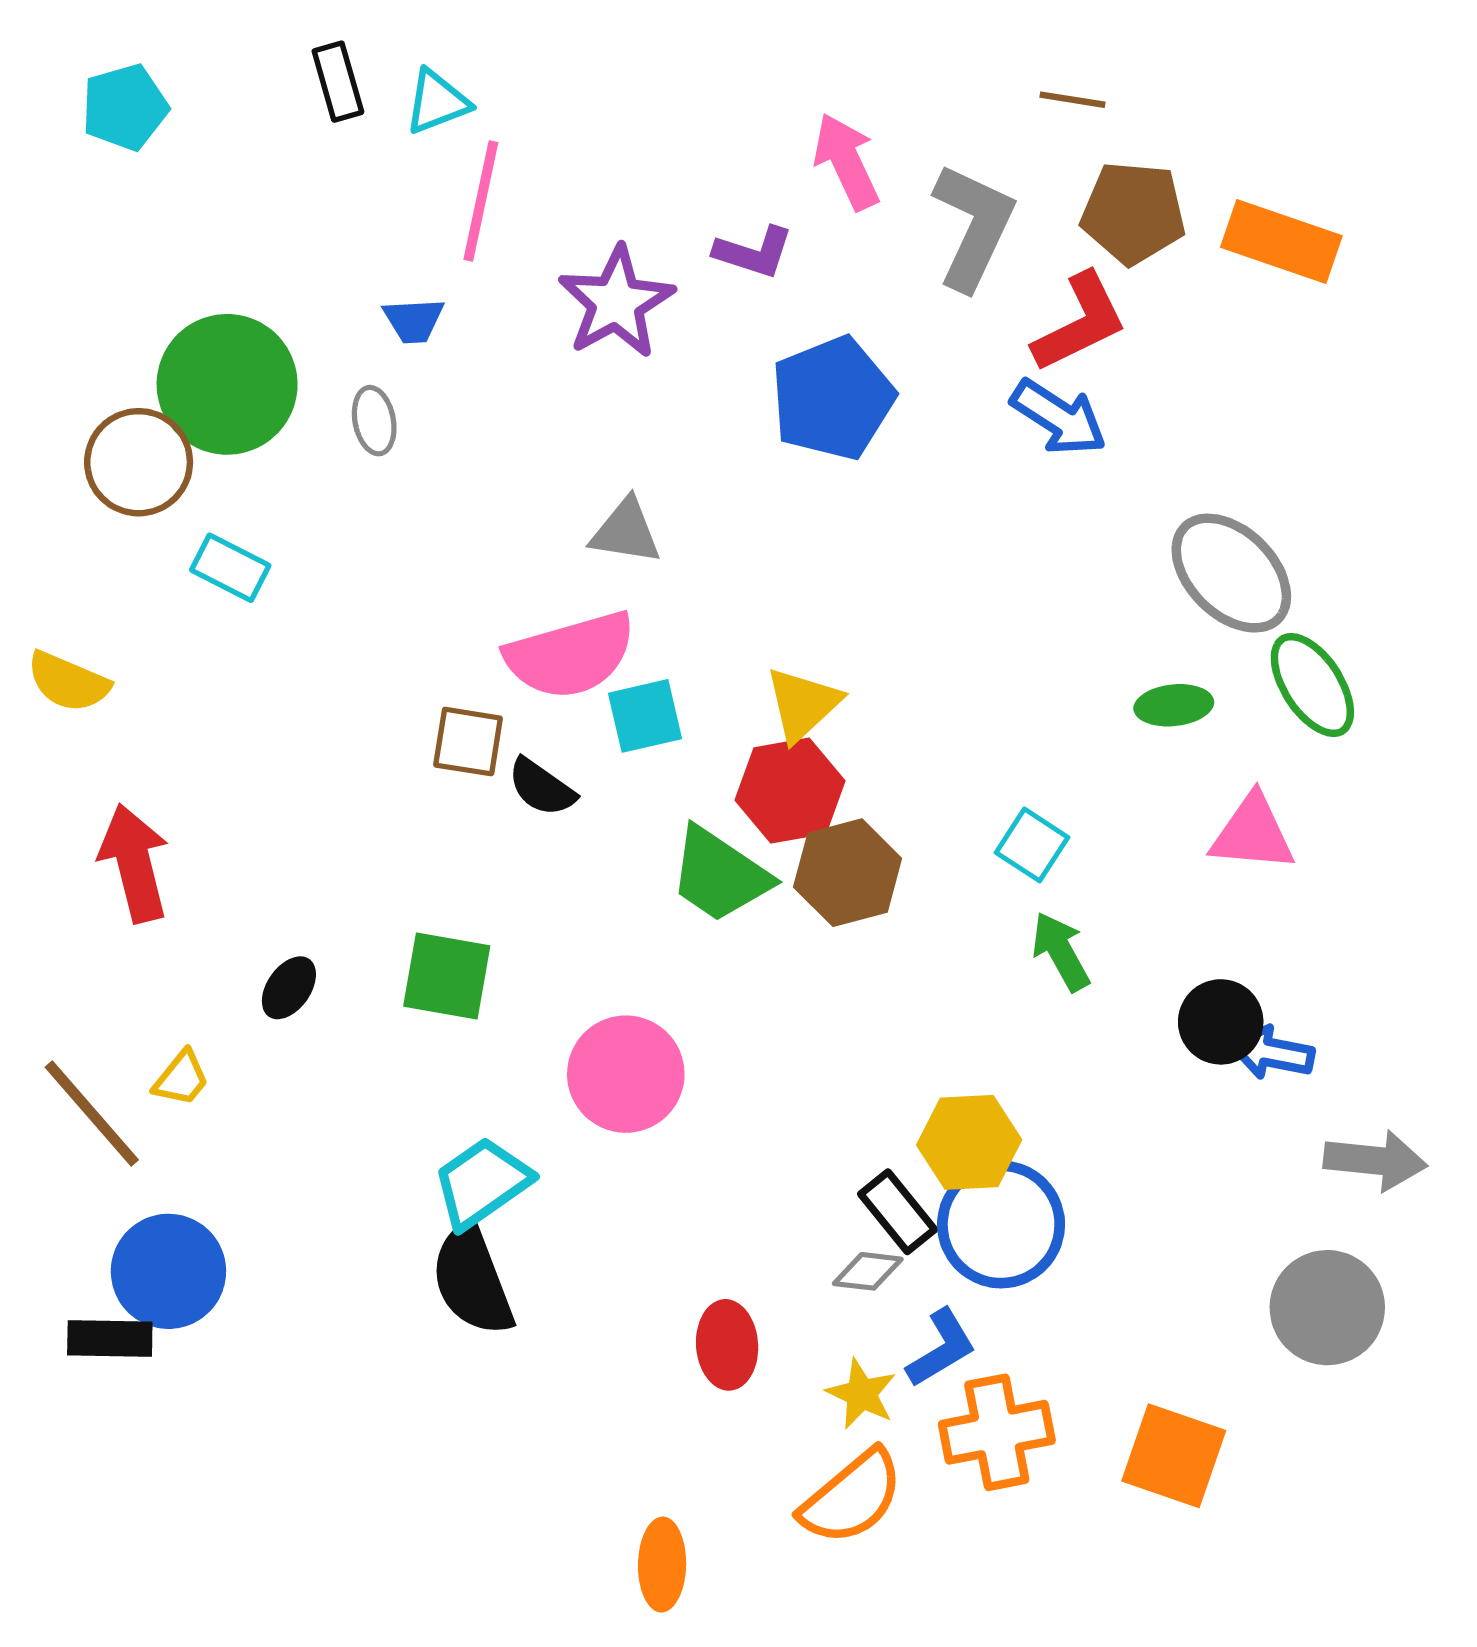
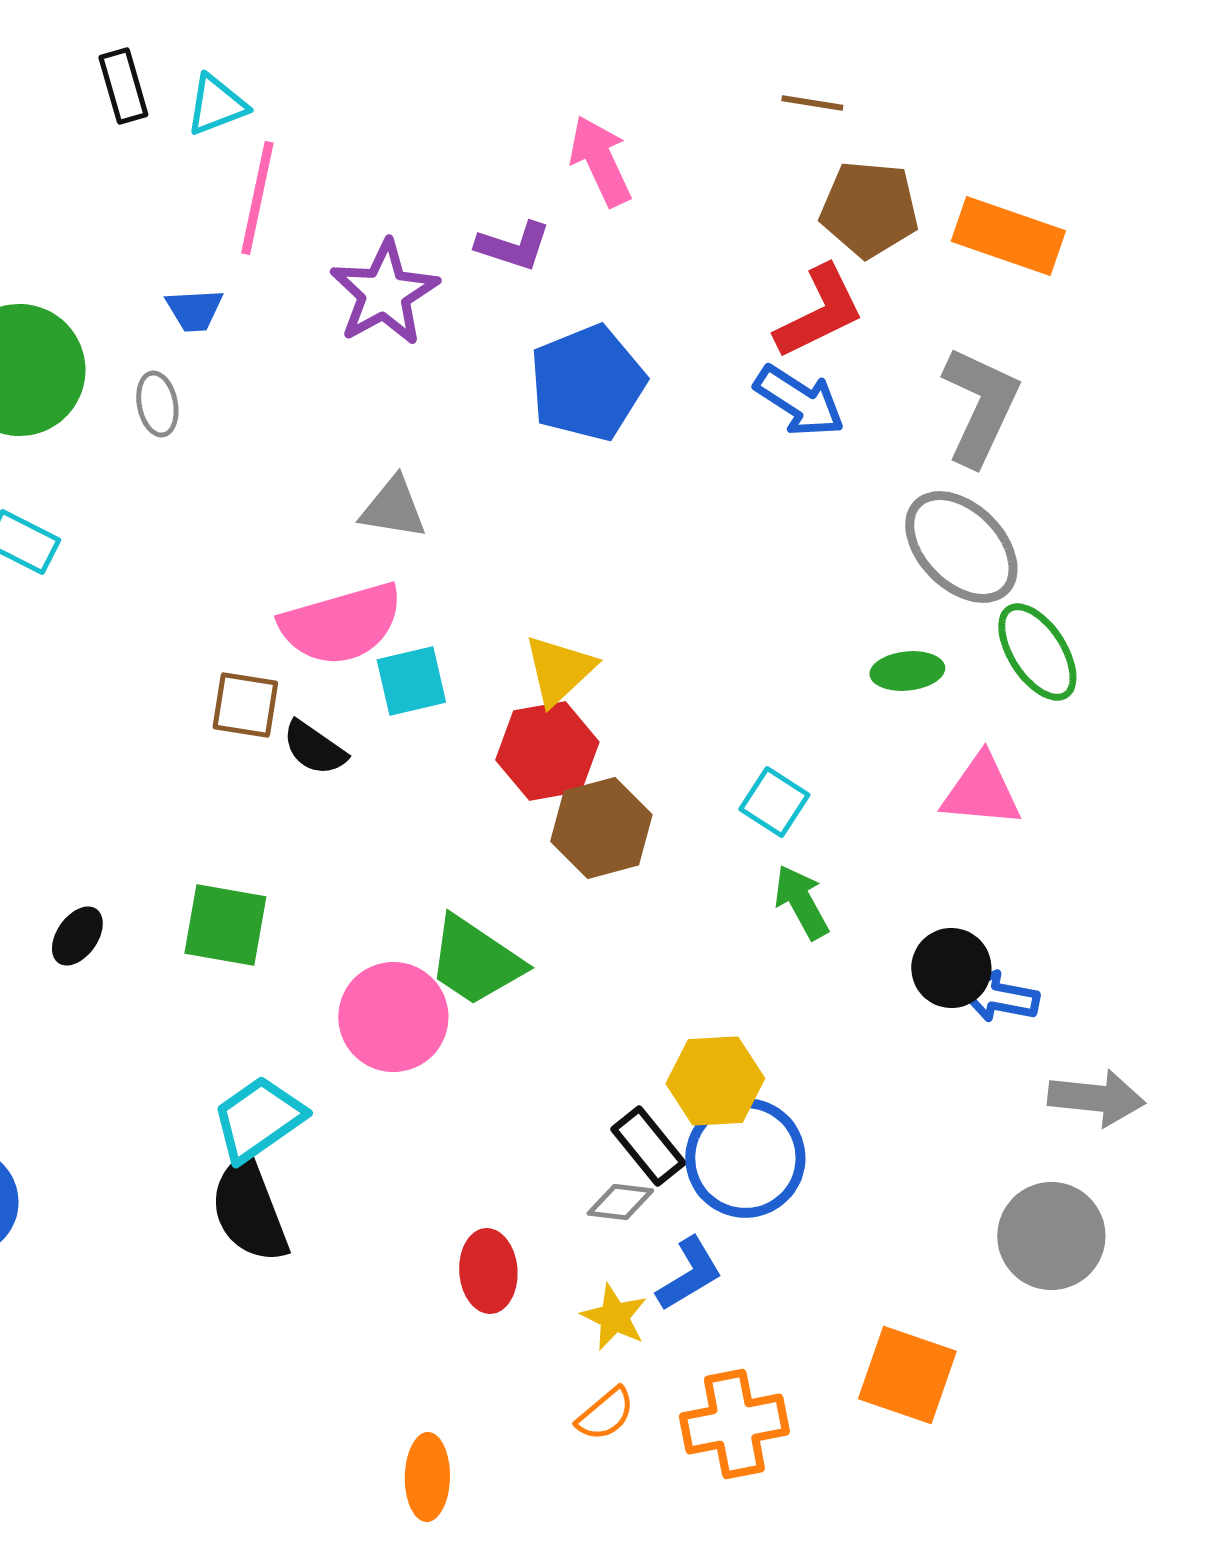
gray L-shape: (973, 227) -> (980, 406), moved
green trapezoid: (720, 875) -> (475, 961), moved
orange cross: (997, 1432) -> (734, 1424), moved
orange semicircle: (852, 1497) -> (605, 1414), size x0.6

